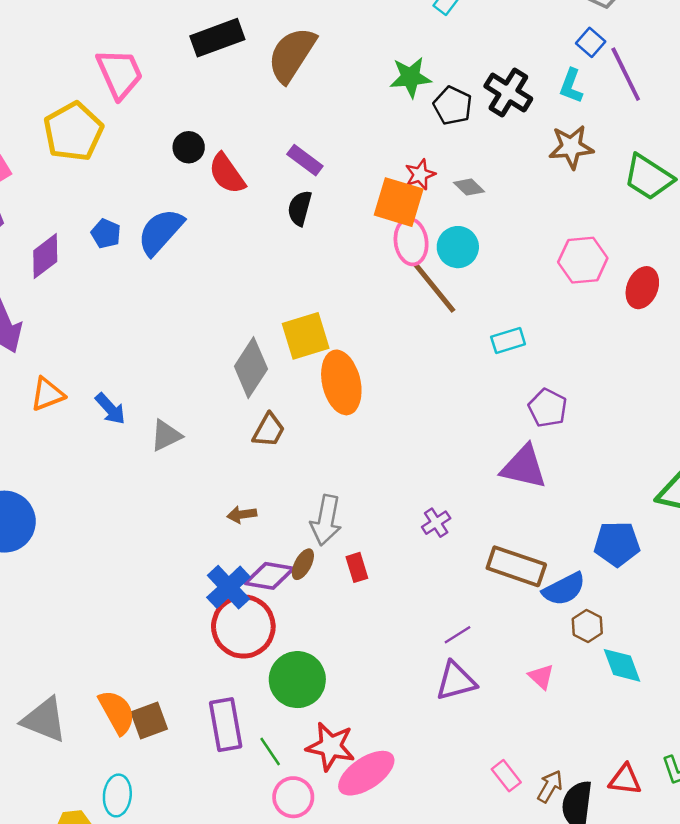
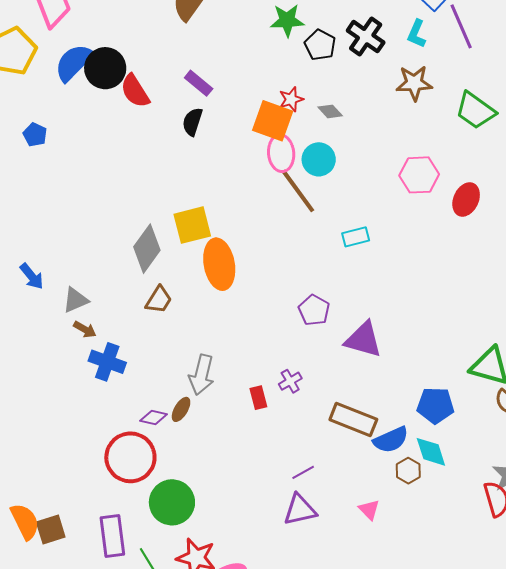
black circle: (189, 147) -> (105, 68), size x1.6
blue semicircle: (161, 232) -> (74, 63), moved
purple pentagon: (548, 408) -> (314, 310), moved
brown arrow: (242, 514) -> (85, 329), moved, turned -145
red rectangle: (357, 567) -> (258, 398), moved
purple diamond: (269, 576) -> (154, 418), size x0.7
blue cross: (228, 587) -> (107, 362), moved, turned -30
cyan diamond: (622, 665) -> (431, 452), moved

